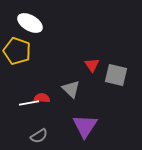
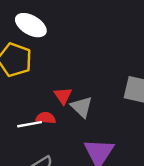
red triangle: (92, 65) -> (63, 96), moved

